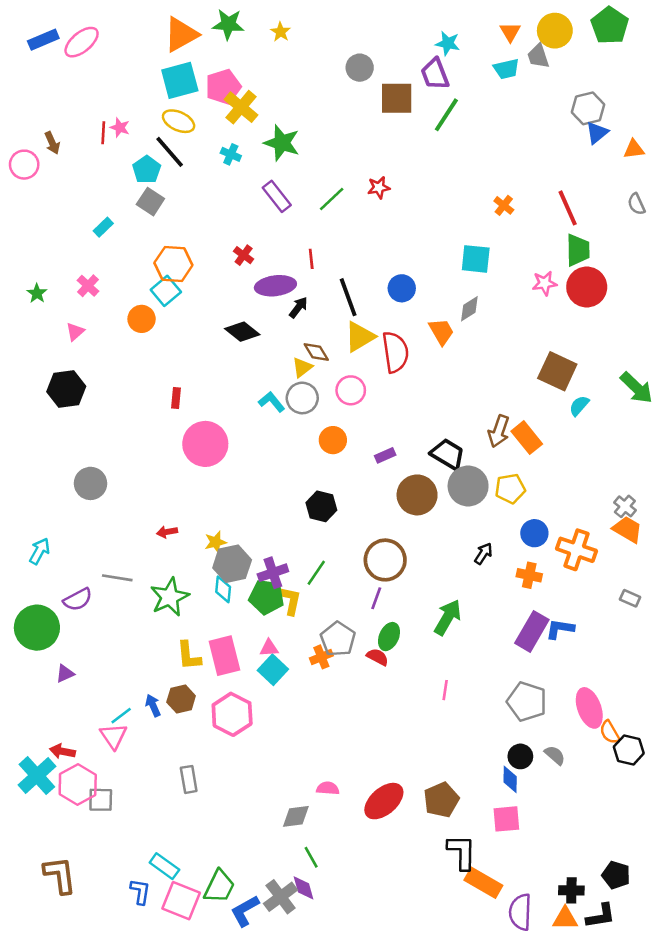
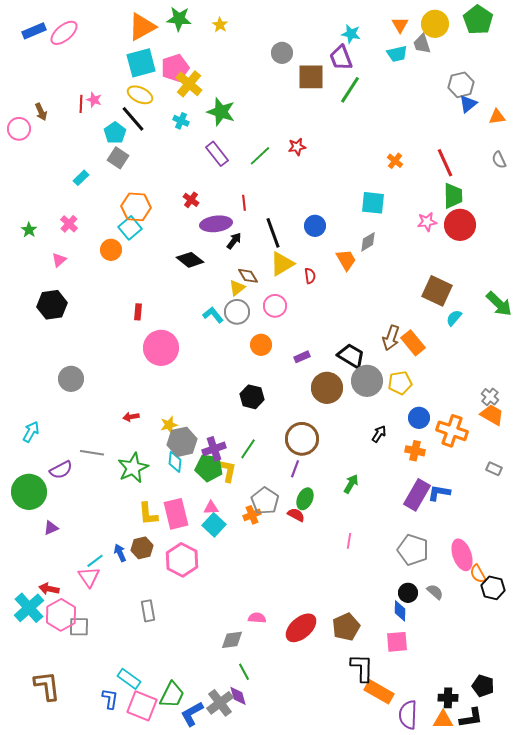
red semicircle: (395, 352) -> (310, 276), size x0.5
green arrow: (448, 617) -> (351, 484), size x0.7

